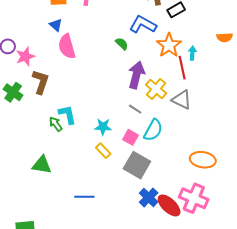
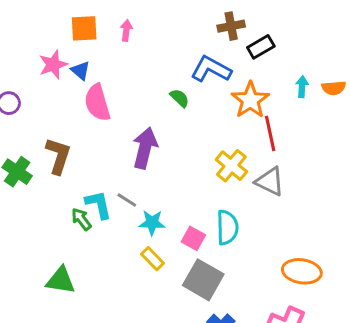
cyan arrow: (192, 53) -> (302, 87), moved
pink star: (25, 57) -> (53, 65), moved
purple arrow: (136, 75) -> (145, 148), moved
gray line: (135, 109) -> (127, 200), moved
cyan semicircle: (153, 130) -> (227, 227), turned -30

